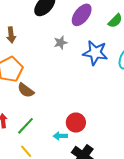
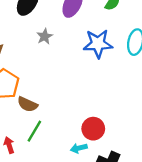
gray star: (61, 43) -> (45, 36), moved
green line: (26, 126) -> (34, 131), moved

